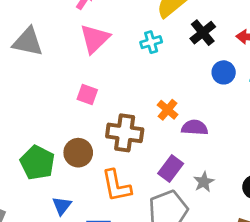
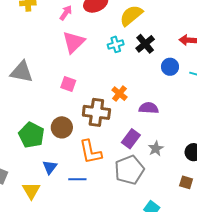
black cross: (203, 33) -> (145, 44), moved
gray triangle: (28, 42) -> (22, 72), moved
orange cross: (168, 110) -> (119, 94), moved

